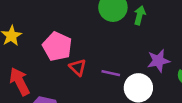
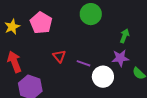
green arrow: (140, 15) -> (125, 36), moved
pink pentagon: (57, 46) -> (41, 23), moved

